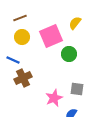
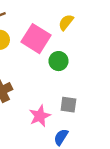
pink square: (51, 36) -> (36, 39), turned -35

